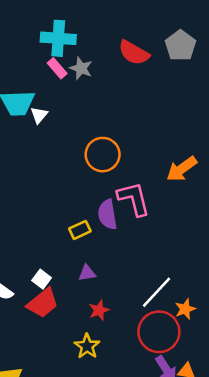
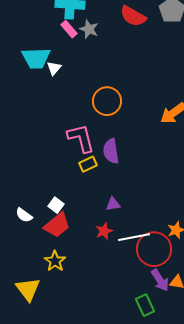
pink L-shape: (134, 199) -> (81, 138), moved
purple triangle: (87, 273) -> (113, 204), moved
white line: (157, 292) -> (134, 237), moved, turned 36
yellow star: (87, 346) -> (55, 261), moved

